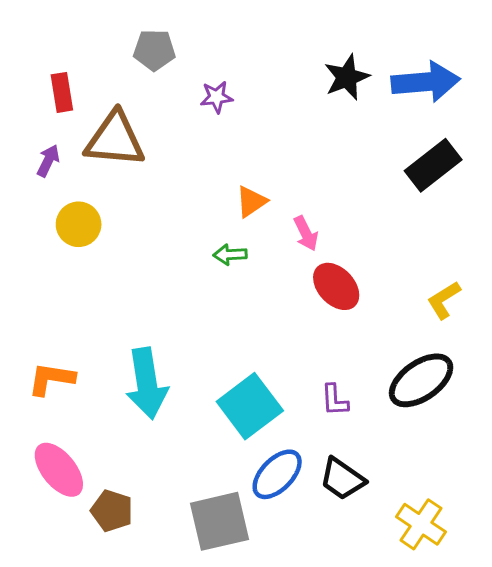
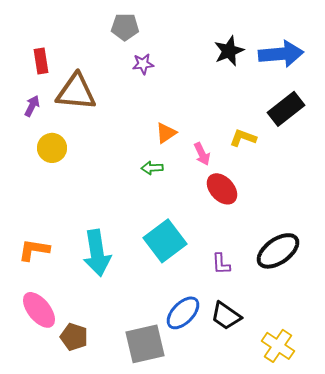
gray pentagon: (154, 50) -> (125, 27), moved
yellow L-shape: (444, 300) -> (243, 138), moved, turned 52
cyan square: (250, 406) -> (165, 241), moved

